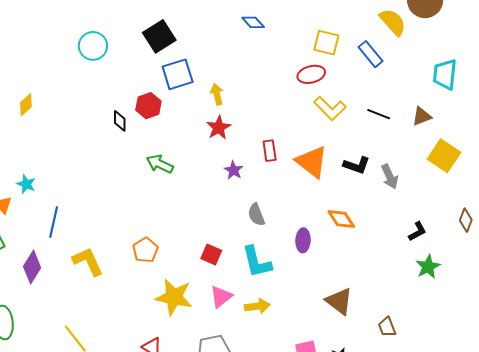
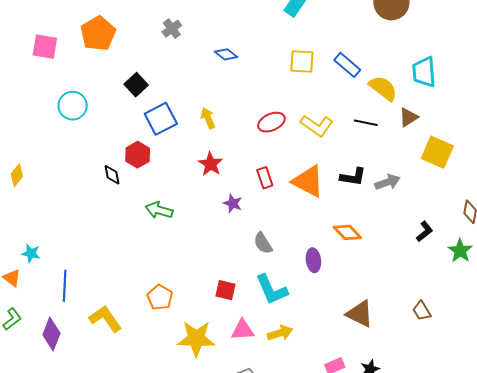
yellow semicircle: (393, 22) -> (383, 88), moved
black square: (159, 36) -> (136, 85), size x0.7
red ellipse: (311, 74) -> (271, 122), moved
yellow arrow: (217, 94) -> (208, 118), moved
gray arrow: (390, 177) -> (388, 182), turned -75
green star: (428, 267) -> (460, 251), moved
pink triangle: (221, 297) -> (243, 330), turned 45
brown trapezoid: (387, 327) -> (422, 311), moved

